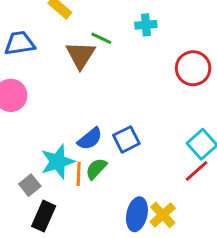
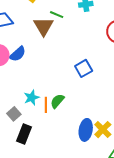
blue semicircle: (90, 139) -> (18, 54), moved
blue square: (126, 139) -> (84, 68), moved
cyan star: (58, 162) -> (32, 98), size x0.7

